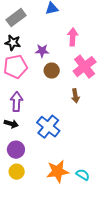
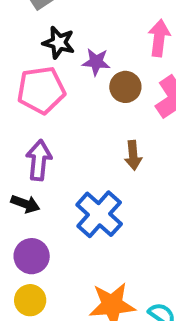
black star: (13, 43) -> (59, 43), moved
brown circle: (52, 71) -> (125, 87), moved
brown arrow: (75, 96) -> (133, 155), moved

